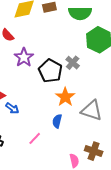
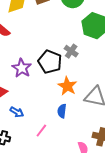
purple star: (24, 57) -> (22, 68), moved
blue arrow: (12, 108) -> (17, 112), moved

